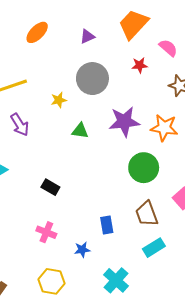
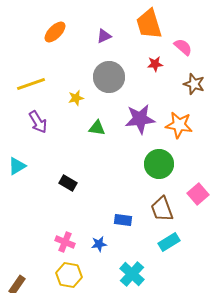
orange trapezoid: (133, 24) -> (149, 24), turned -60
blue rectangle: (107, 225) -> (123, 220), turned -72
pink cross: (46, 232) -> (65, 242), moved

